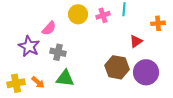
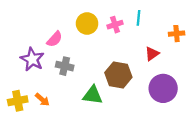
brown hexagon: (117, 67) -> (118, 75), moved
green triangle: (65, 78) -> (93, 95), moved

